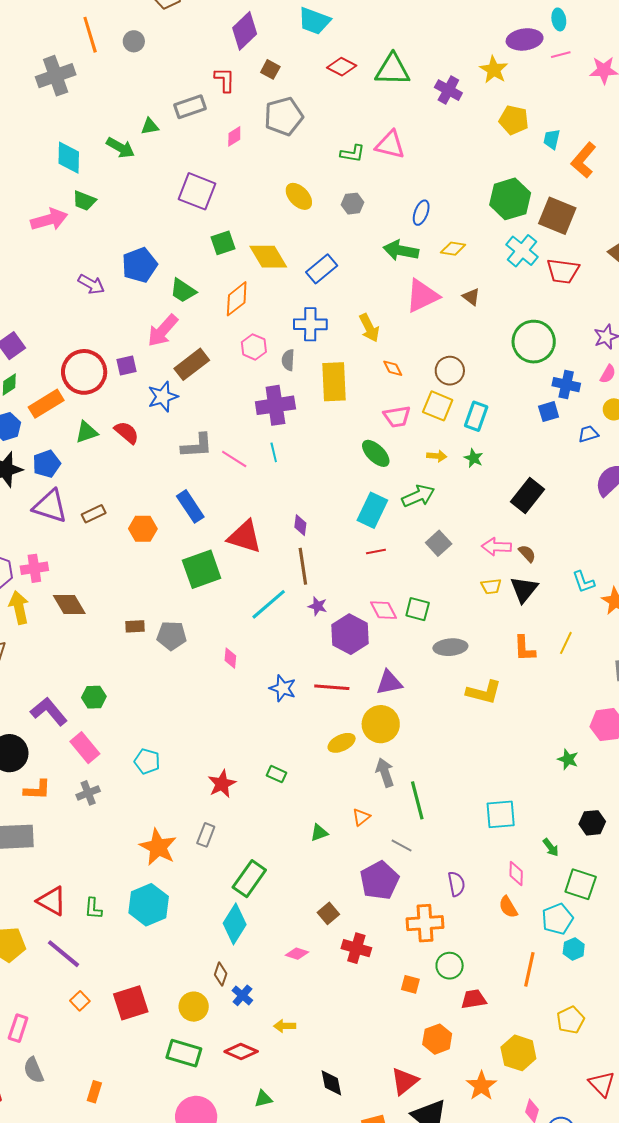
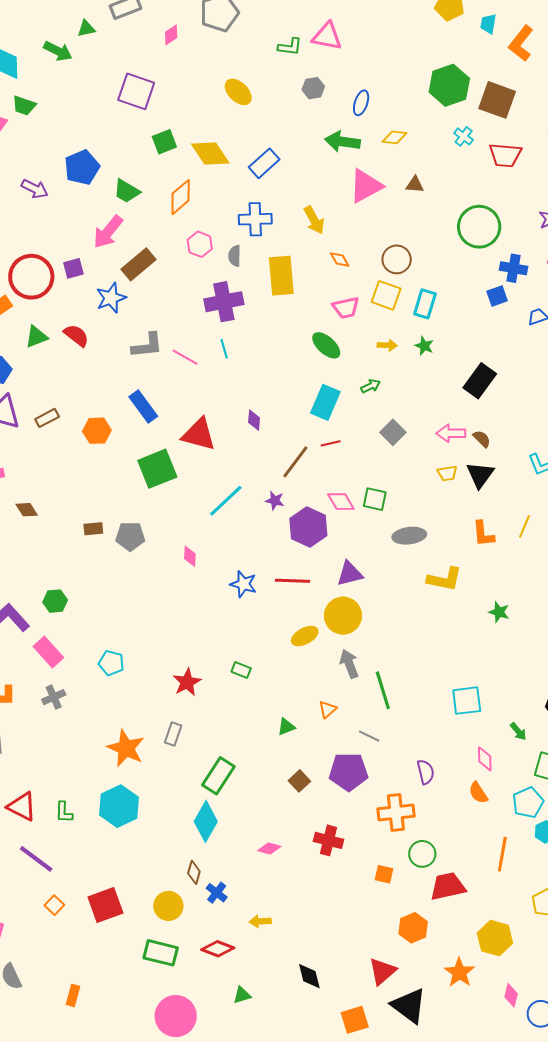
gray hexagon: (353, 204) -> (313, 88), moved
cyan cross: (522, 251) -> (464, 136), size x0.6
brown triangle: (471, 297) -> (415, 185), turned -30
green arrow: (418, 496) -> (371, 386), size x0.6
brown line: (303, 566) -> (295, 462), moved, turned 48
brown diamond: (69, 604) -> (27, 510), size x0.7
green star: (568, 759) -> (499, 612), moved
purple pentagon: (379, 880) -> (349, 772), turned 30
brown square: (328, 913) -> (299, 781), moved
red trapezoid: (474, 999) -> (448, 886), size x1.4

